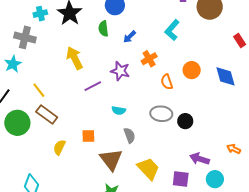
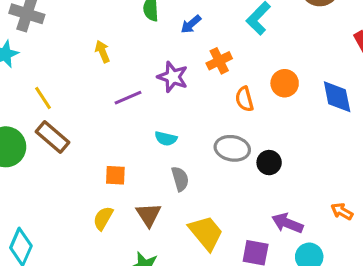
yellow arrow: (75, 58) -> (102, 52), size x0.6
yellow semicircle: (59, 147) -> (103, 218), moved
brown triangle: (111, 160) -> (149, 215), size x0.7

